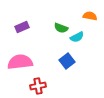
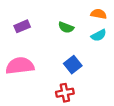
cyan semicircle: (77, 37) -> (99, 35), moved
red cross: (38, 86) -> (65, 93), moved

